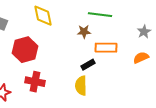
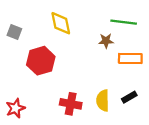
black rectangle: (88, 65) -> (129, 97), moved
red cross: (35, 82) -> (71, 104), moved

